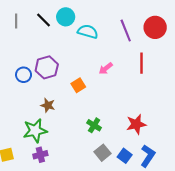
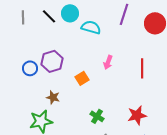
purple line: (126, 31) -> (124, 14), moved, turned 40
red line: (141, 63) -> (142, 68), moved
pink arrow: (106, 68) -> (108, 62), turned -32

